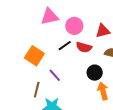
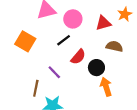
red semicircle: (84, 47) -> (78, 57), moved, turned -63
orange square: (34, 56) -> (25, 41), moved

